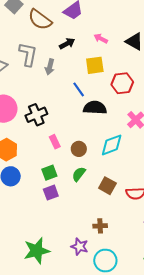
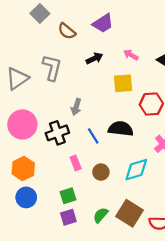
brown semicircle: (40, 20) -> (67, 31), size x0.7
gray arrow: (50, 67) -> (76, 107), moved
blue line: (79, 89) -> (93, 136), moved
green semicircle: (79, 174) -> (101, 215), moved
brown square: (107, 186) -> (129, 213), size x1.4

